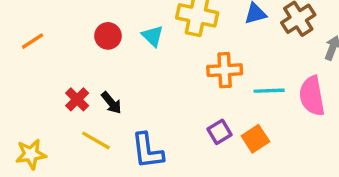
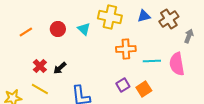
orange line: (33, 41) -> (26, 32), moved
black arrow: (111, 103) -> (60, 68), turned 88
yellow line: (96, 140) -> (40, 89), moved

